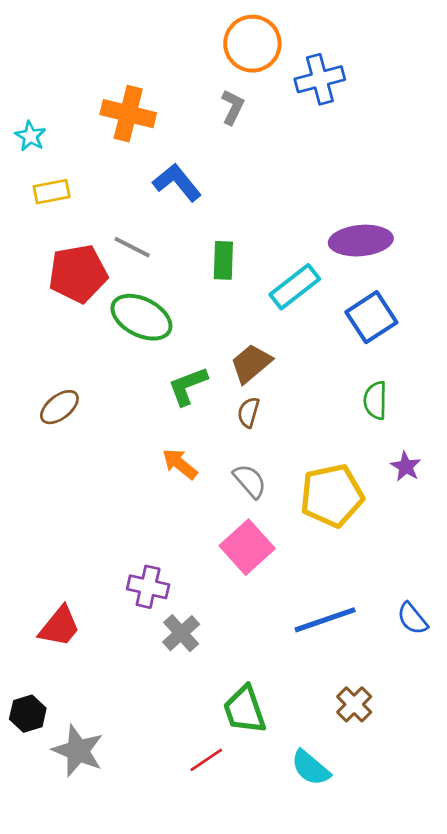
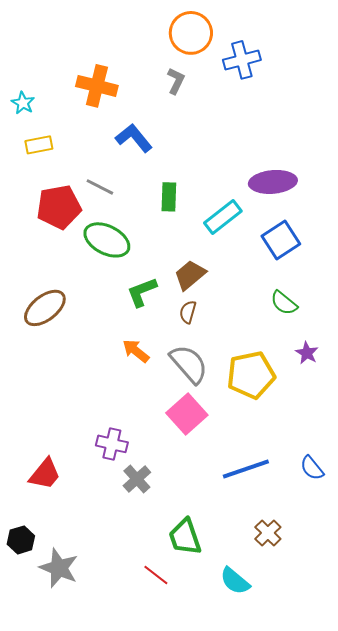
green semicircle: (375, 400) -> (284, 303), turned -52
brown ellipse: (59, 407) -> (45, 308), size x1.4
gray semicircle: (250, 481) -> (189, 364), size x1.5
red line: (206, 760) -> (156, 575), turned 72

